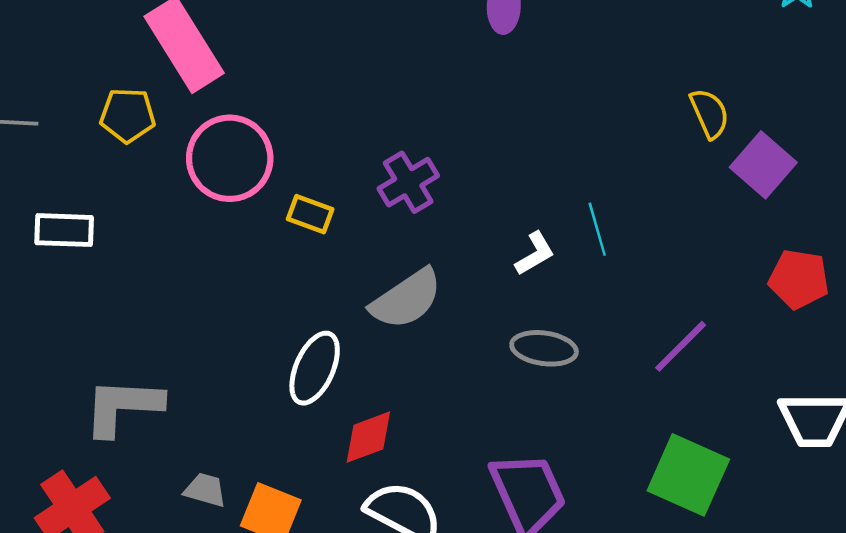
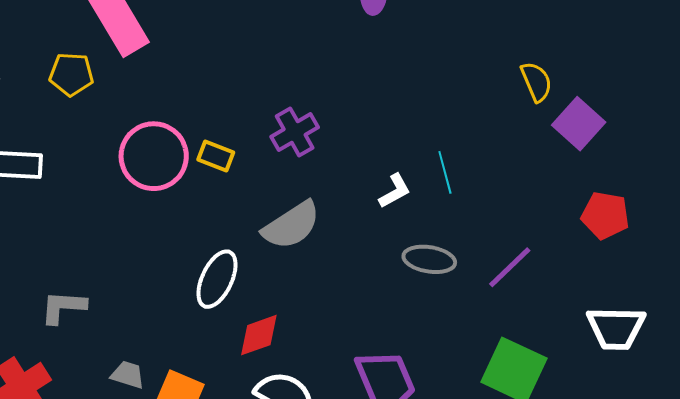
pink circle: (230, 158) -> (154, 156), moved
gray ellipse: (544, 348) -> (429, 259), moved
gray L-shape: (123, 407) -> (63, 307), size x0.7

